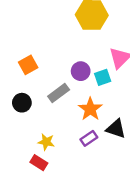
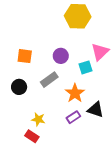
orange square: (28, 65) -> (25, 56), turned 35
purple circle: (81, 71) -> (61, 56), moved

